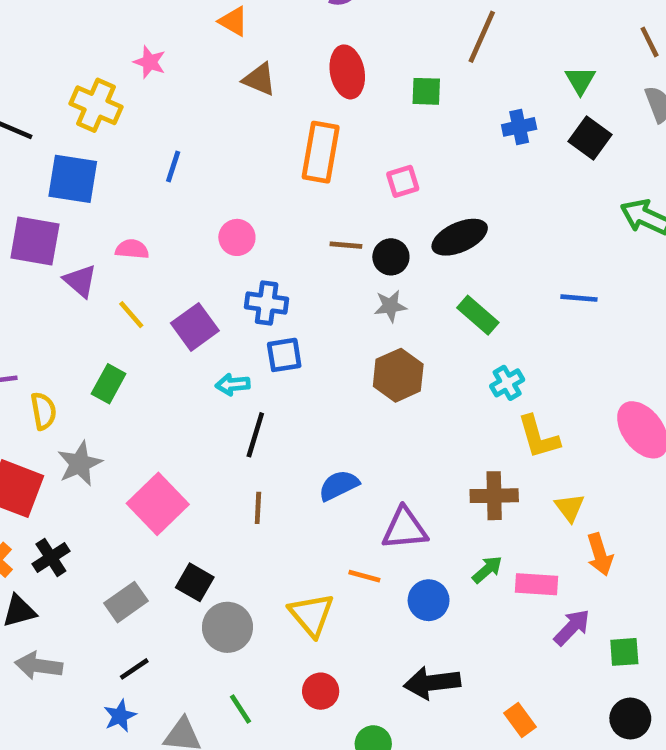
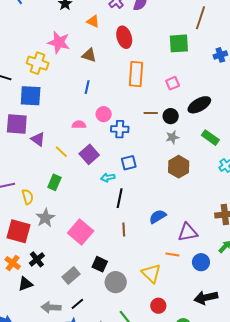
pink star: (150, 62) -> (59, 42), size x1.6
red ellipse: (347, 72) -> (124, 37), moved
brown triangle: (259, 79) -> (89, 55), moved
green square: (426, 91) -> (179, 43), size x1.5
blue line: (173, 167) -> (87, 87), moved
pink semicircle: (132, 249) -> (79, 125), moved
blue cross: (267, 303) -> (120, 129), moved
gray arrow: (39, 666) -> (51, 307), moved

